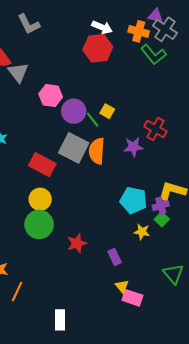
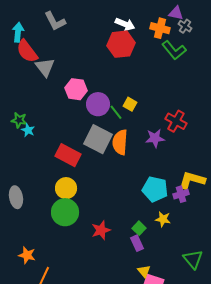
gray cross: (165, 29) -> (185, 26), size x0.6
green square: (162, 219) -> (139, 228), moved

